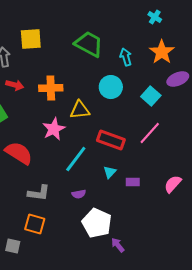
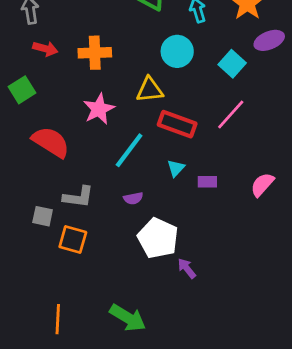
yellow triangle: (80, 110) -> (150, 90), moved
gray square: (13, 246) -> (43, 216), moved

